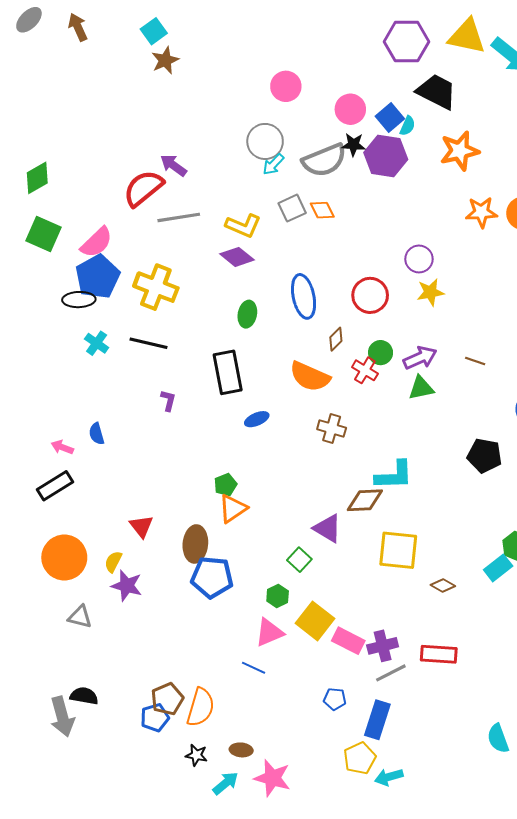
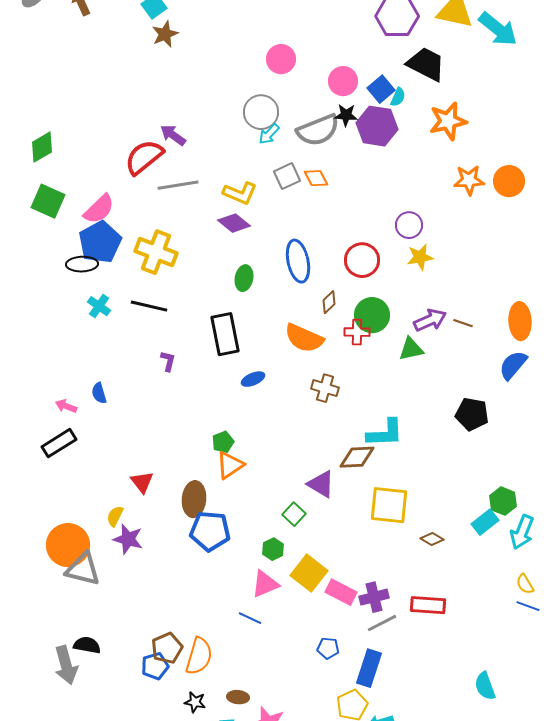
green circle: (381, 353) -> (372, 315), size x1.5
purple arrow: (420, 358) -> (430, 320), moved
red cross: (365, 370) -> (357, 332), turned -30
orange circle: (64, 557) -> (68, 545), moved
gray triangle: (80, 617) -> (83, 569), size x1.5

